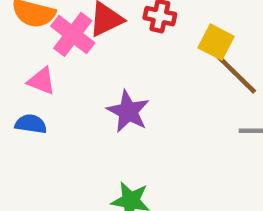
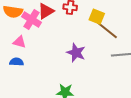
purple star: (128, 111) -> (76, 53), moved

